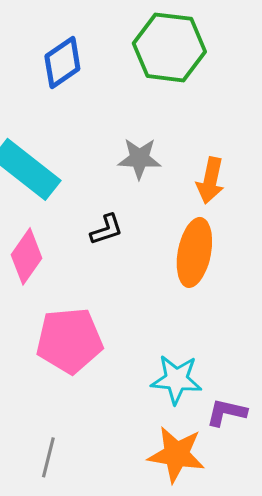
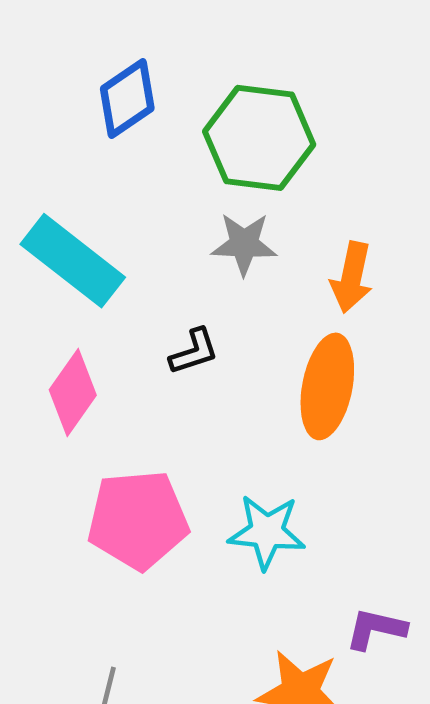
green hexagon: (169, 47) -> (259, 138), moved
cyan star: (176, 379) -> (267, 532), moved

